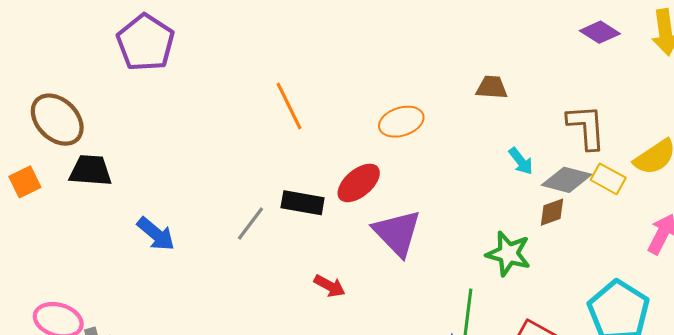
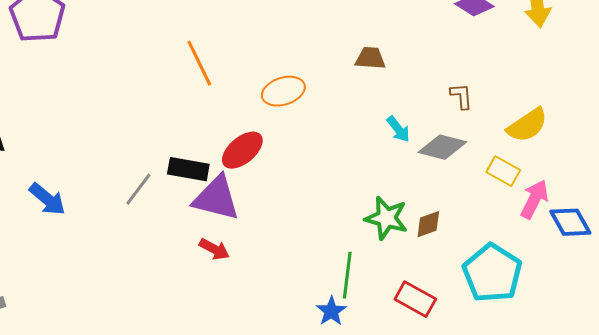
orange line: (289, 106) -> (199, 63), moved
brown L-shape: (586, 127) -> (461, 96), size x0.6
yellow rectangle: (608, 179) -> (503, 171), moved
brown diamond: (552, 212) -> (428, 224), moved
purple triangle: (397, 233) -> (216, 198), moved, turned -32

